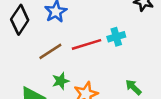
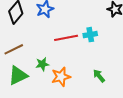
brown line: (50, 51) -> (14, 49), moved

